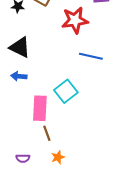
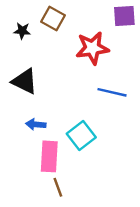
blue arrow: (19, 76) -> (36, 124), moved

